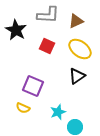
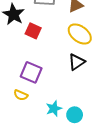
red square: (47, 46) -> (33, 31), moved
cyan star: (58, 112) -> (54, 109), moved

